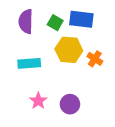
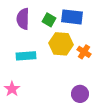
pink star: (38, 101) -> (12, 89), moved
purple circle: (70, 104) -> (80, 94), moved

